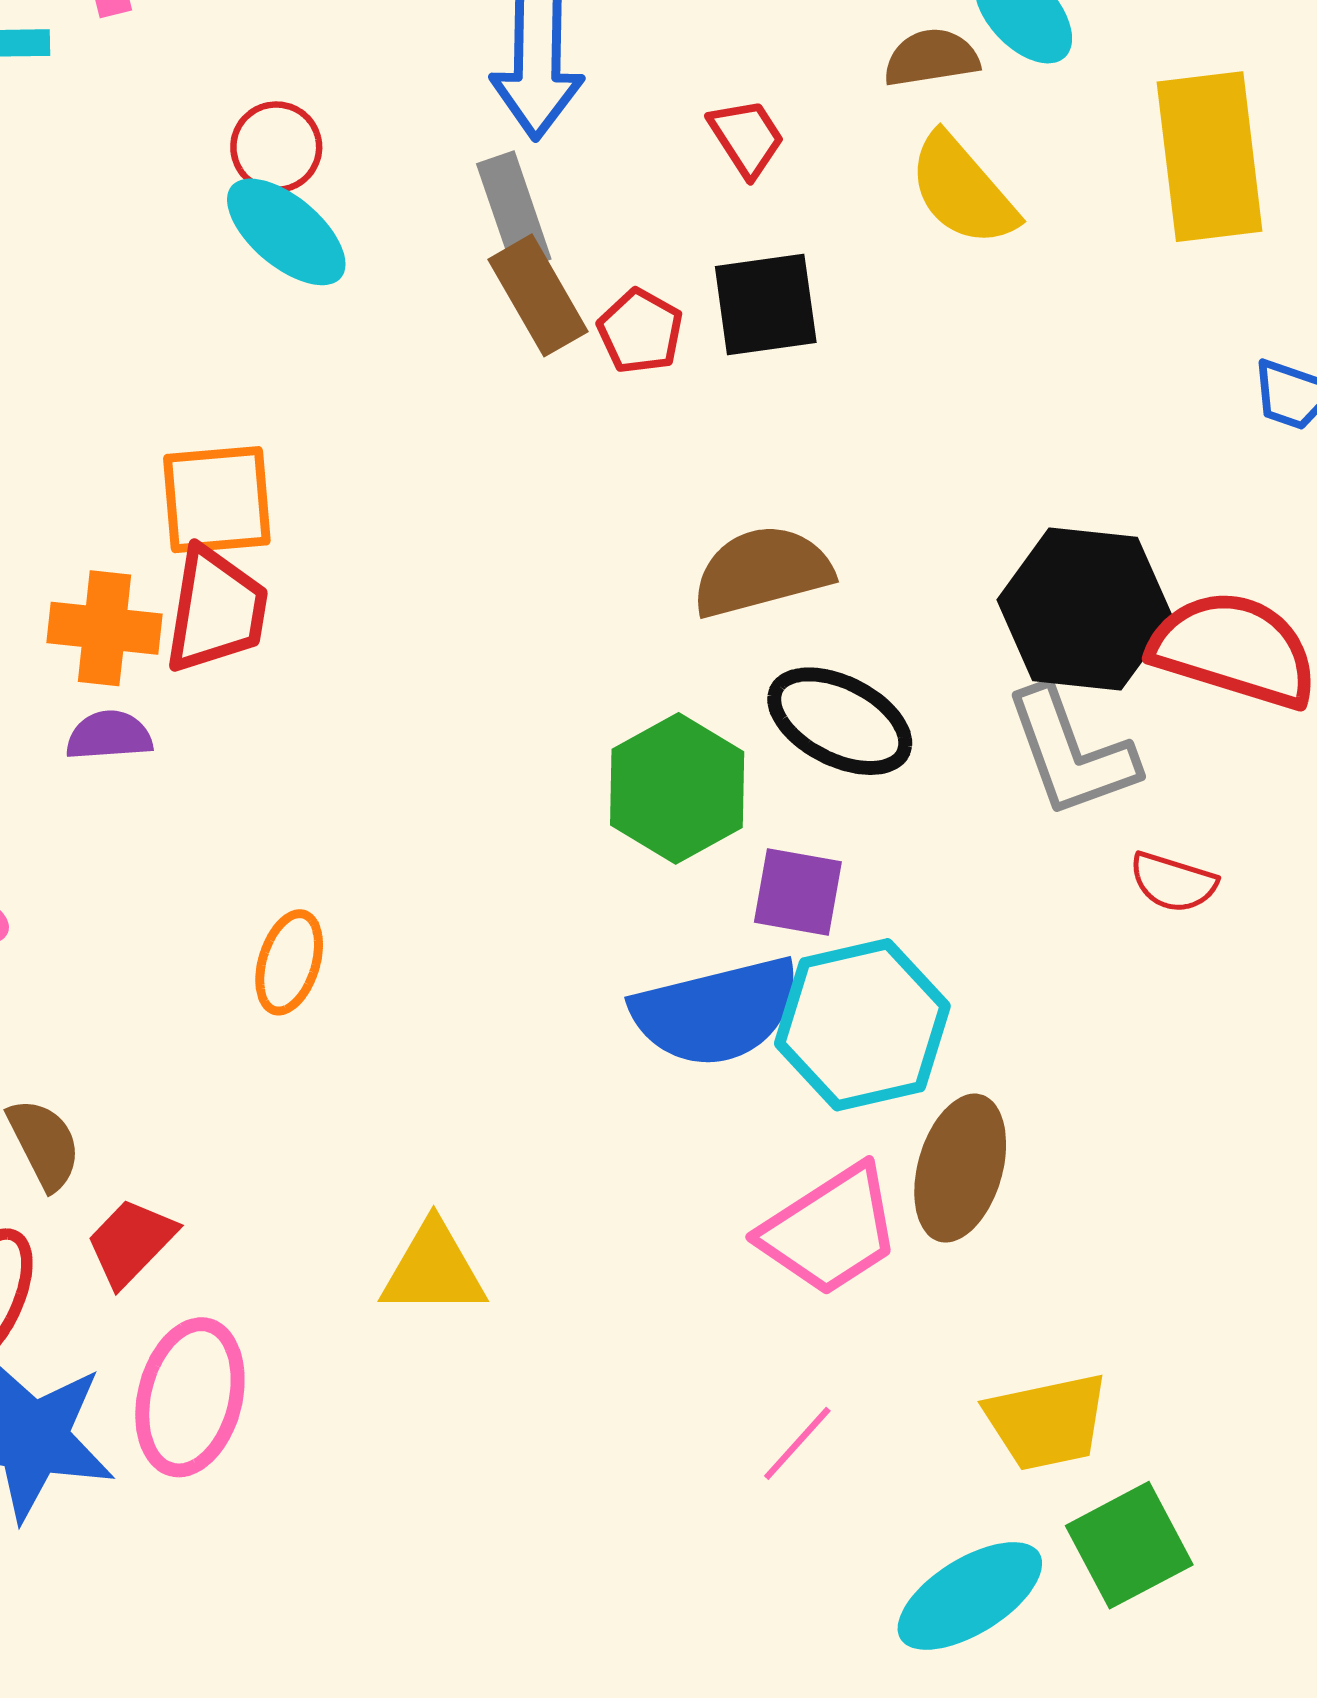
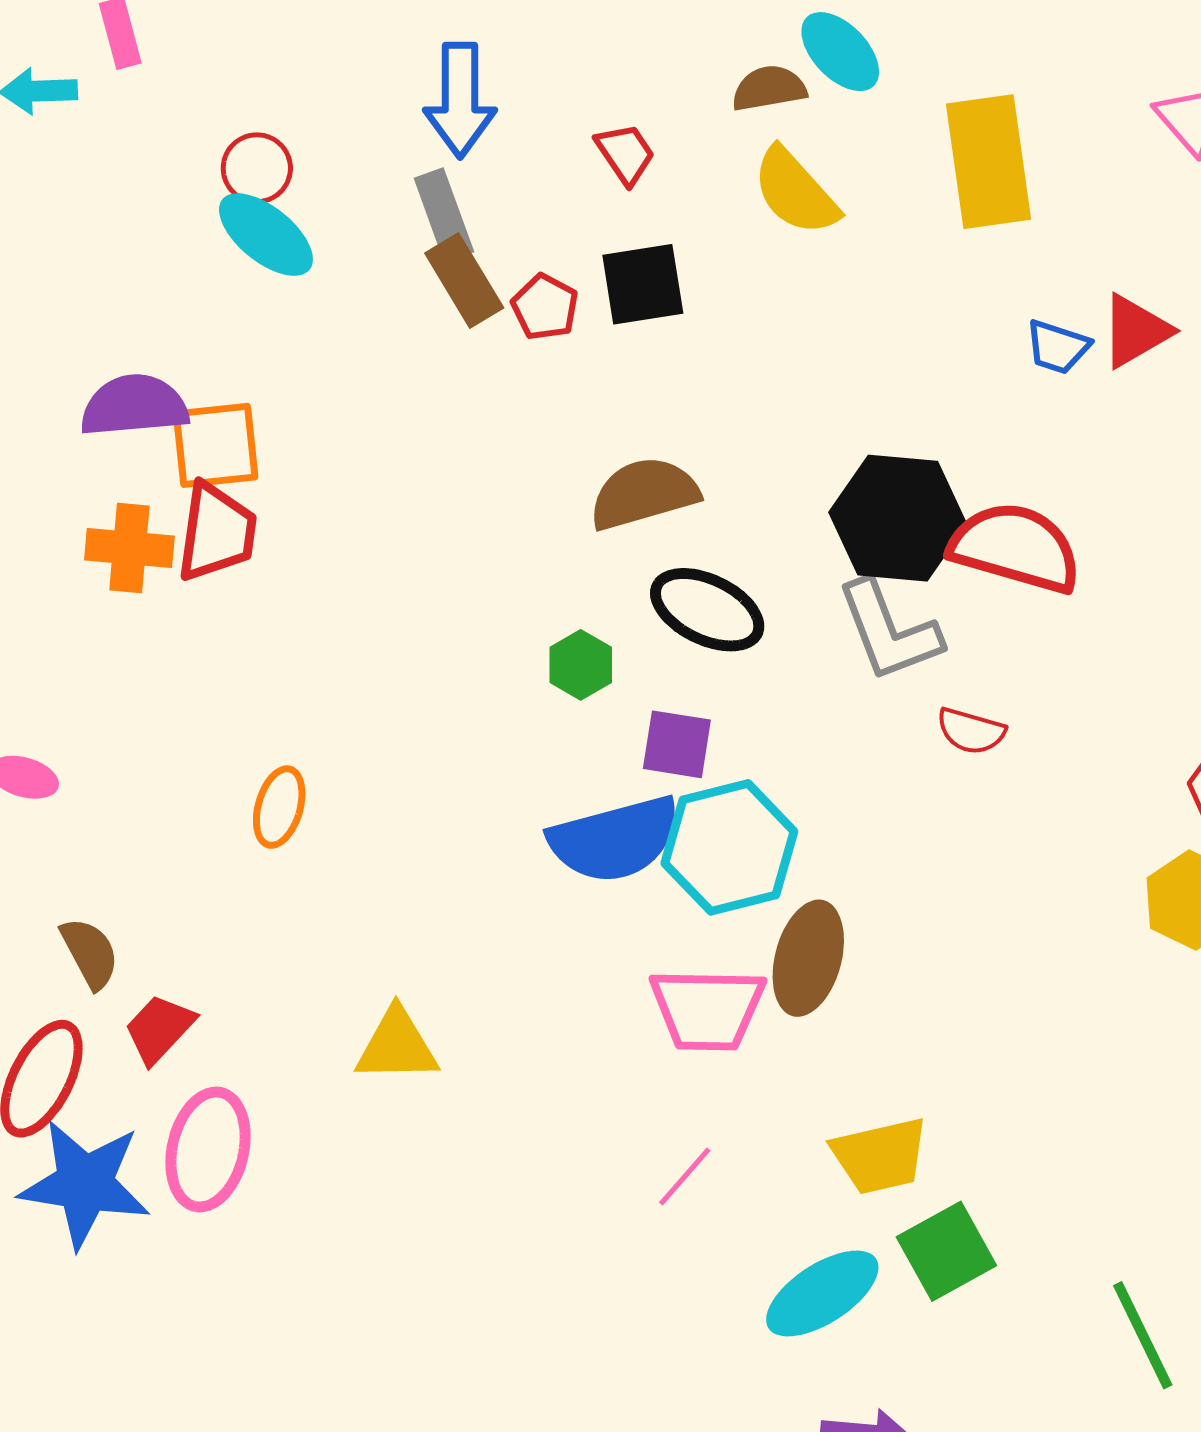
purple semicircle: (109, 736) -> (134, 406), moved, size x1.6
green hexagon: (677, 788) -> (581, 665), size x0.6
pink trapezoid: (830, 1230) -> (707, 1009), turned 35

